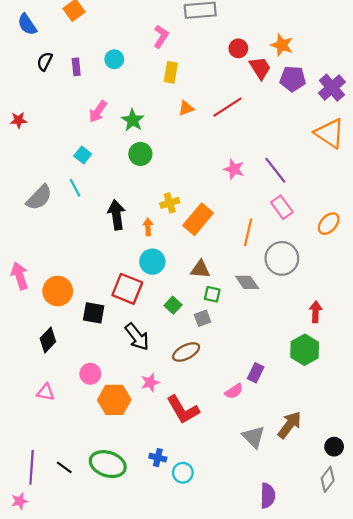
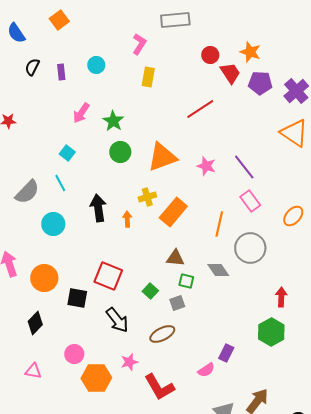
orange triangle: (186, 108) -> (162, 157), moved, size x2.0
cyan circle: (152, 262) -> (53, 224), moved

